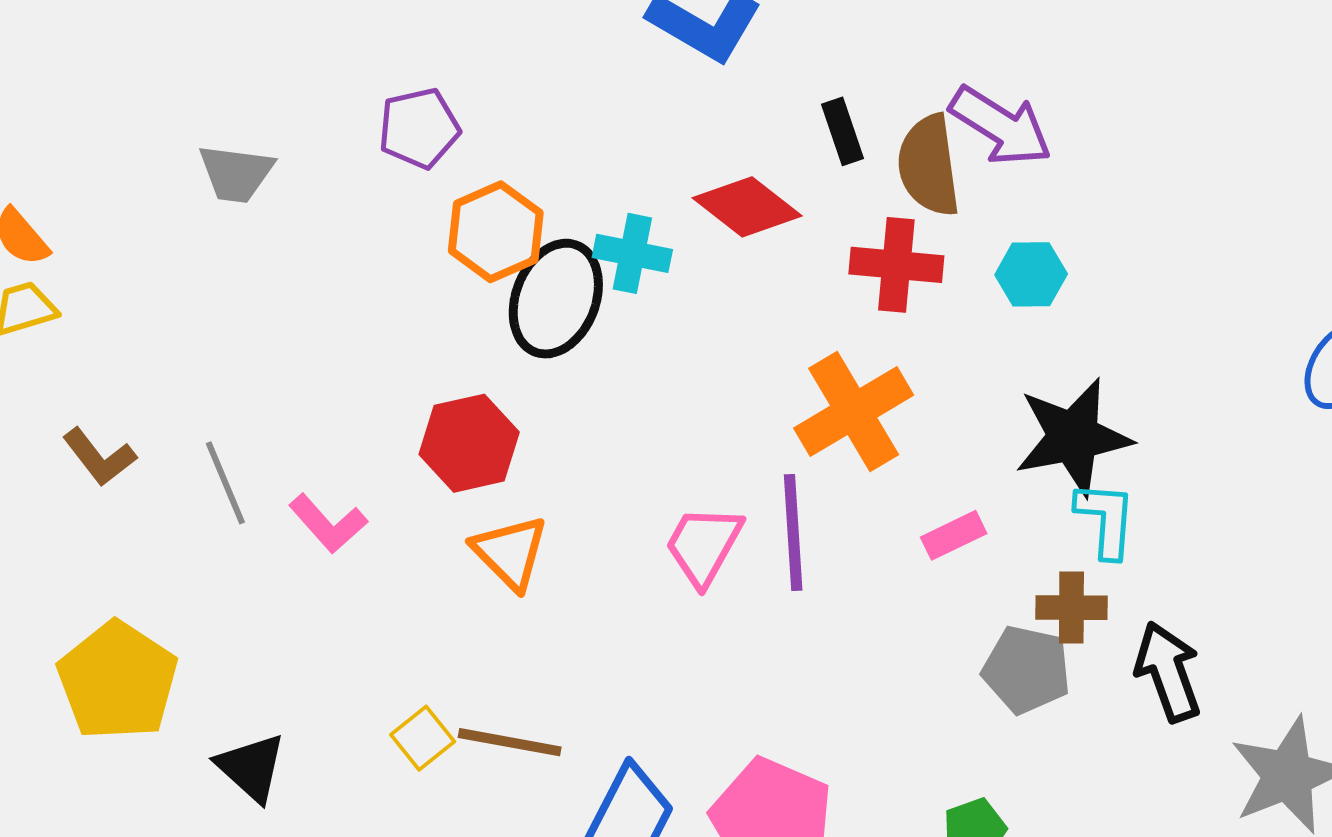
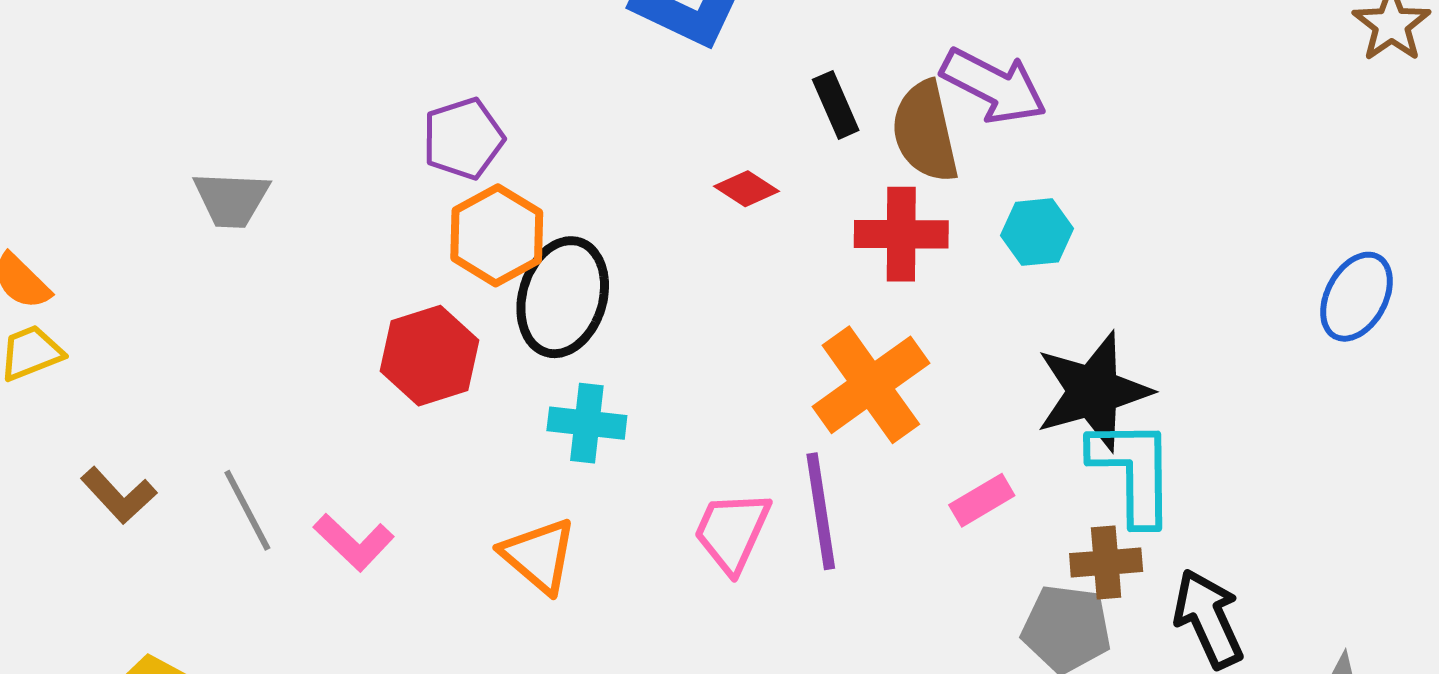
purple pentagon: (419, 128) -> (463, 139), moved
red diamond: (747, 207) -> (747, 189), size x0.6
cyan cross: (632, 253) -> (587, 423), moved
red hexagon: (469, 443) -> (429, 356), moved
cyan L-shape: (1106, 519) -> (1133, 471), size x1.4

